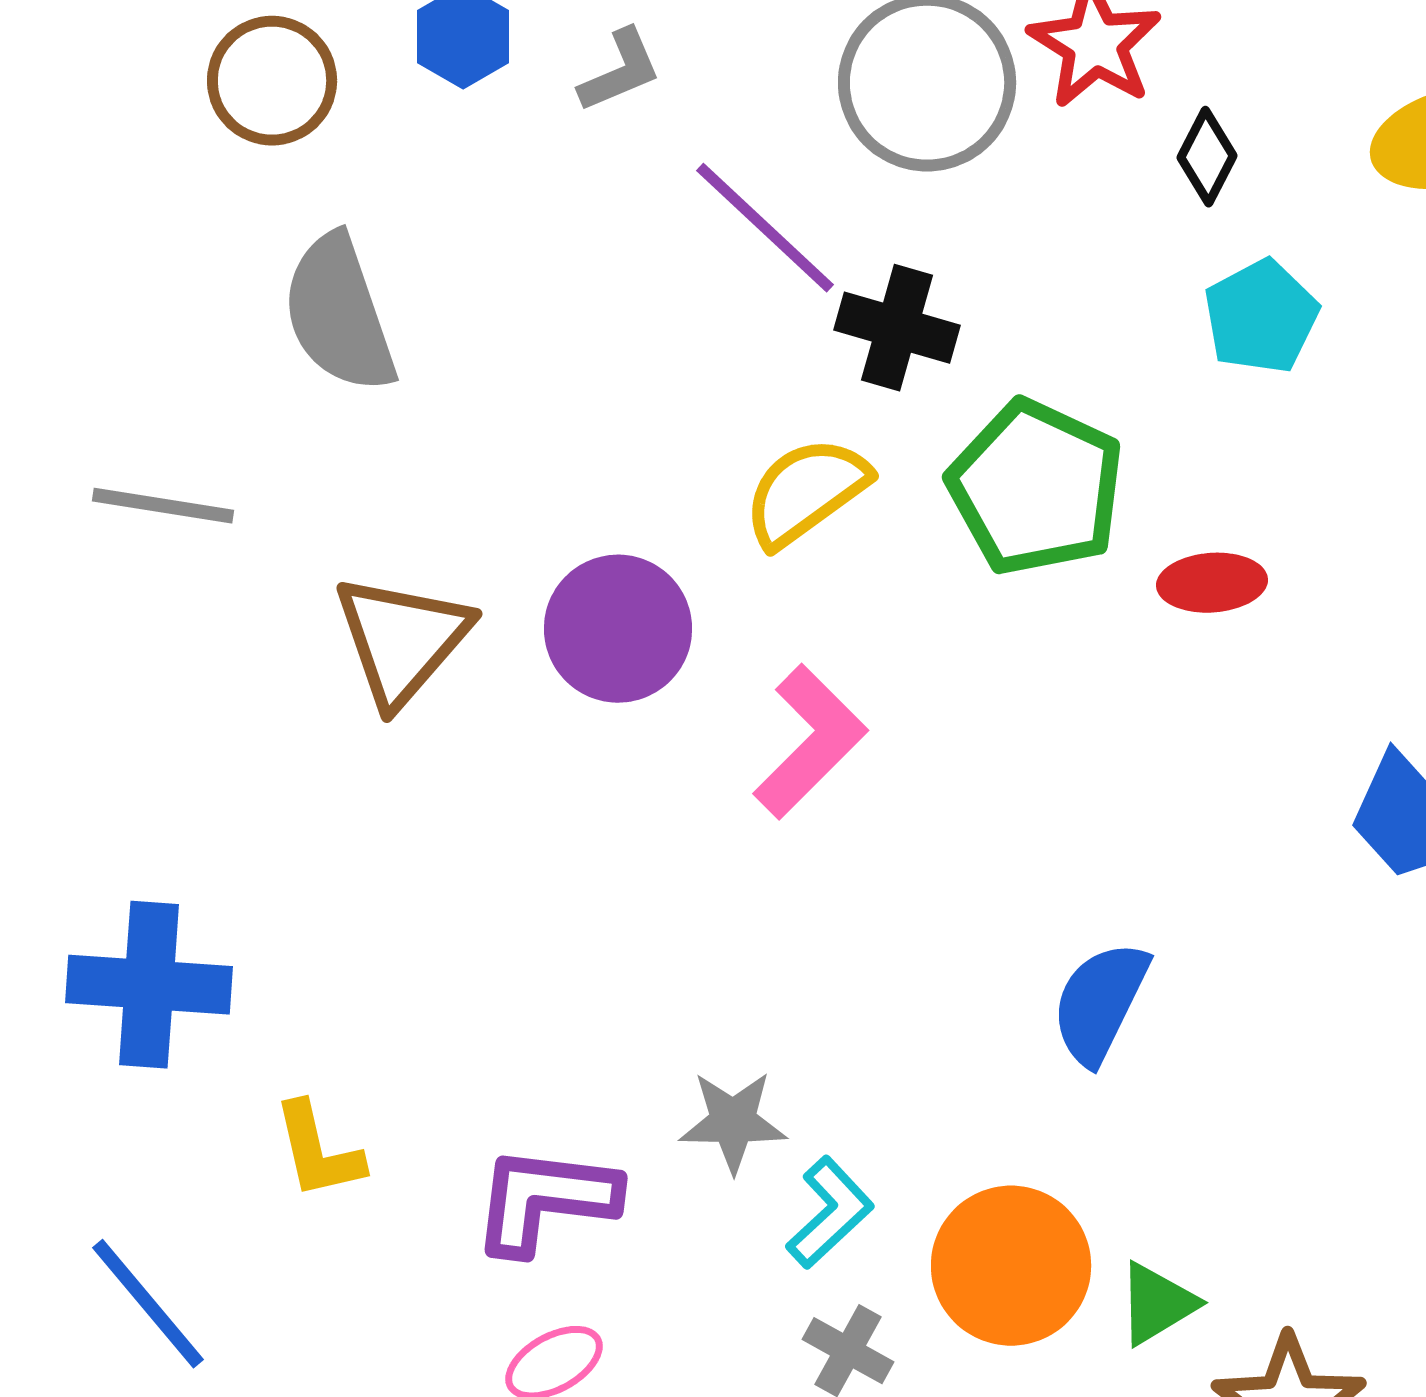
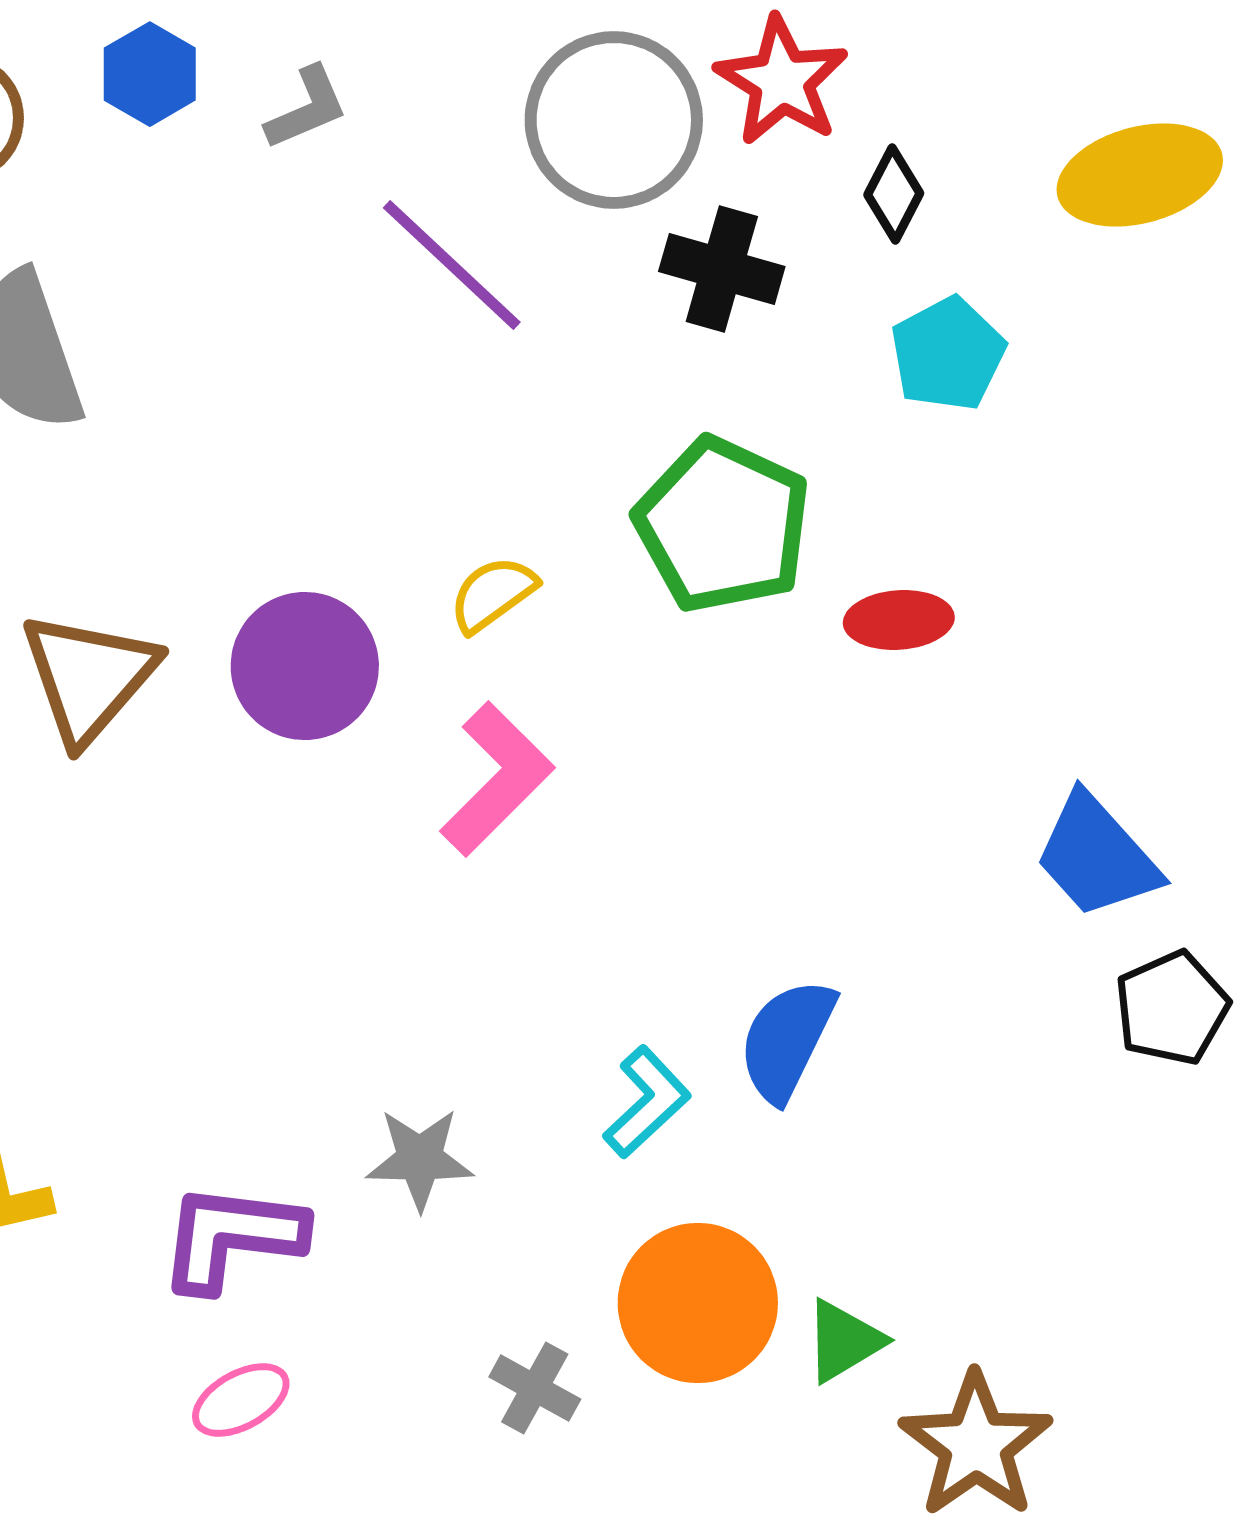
black cross: (897, 328) -> (722, 269), moved
yellow semicircle: (806, 492) -> (493, 594), moved, size x0.7
cyan L-shape: (830, 1213) -> (647, 1102), moved

